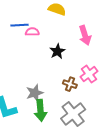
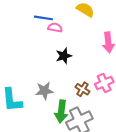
black star: (57, 51) -> (64, 56), moved
green arrow: (41, 110) -> (61, 111), moved

